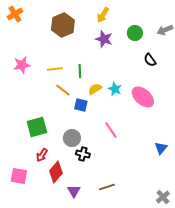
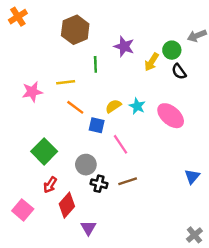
yellow arrow: (103, 15) -> (152, 62), moved
green circle: (135, 33) -> (172, 50), moved
pink star: (22, 65) -> (32, 92), moved
green line: (80, 71) -> (95, 64), moved
green square: (37, 127) -> (44, 151), turned -30
pink line: (111, 130) -> (120, 144), moved
pink square: (19, 176) -> (23, 210), turned 30
brown line: (107, 187) -> (128, 181), moved

